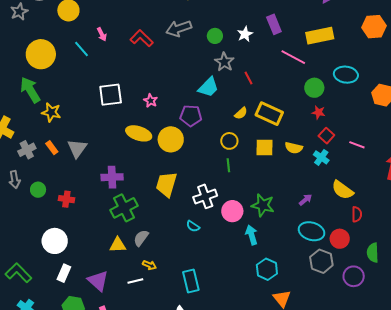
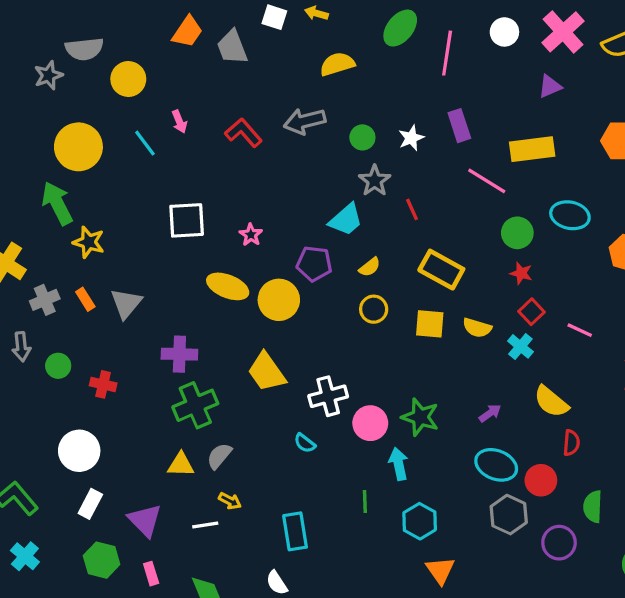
yellow semicircle: (241, 113) -> (370, 267), moved
green line: (228, 165) -> (365, 501), moved
yellow trapezoid: (166, 184) -> (267, 372), turned -56

